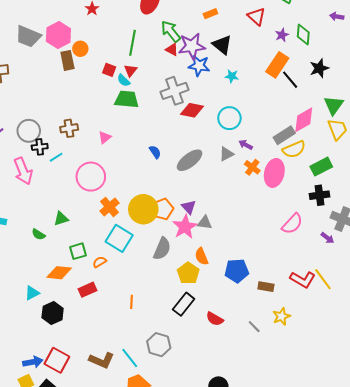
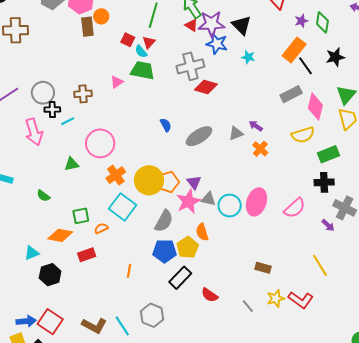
cyan circle: (229, 118) -> (230, 206), moved
pink diamond: (304, 120) -> (315, 107), turned -52
gray rectangle: (284, 135) -> (291, 94), moved
pink triangle: (105, 137) -> (117, 82), moved
pink ellipse: (274, 173) -> (256, 202), moved
green triangle: (61, 219) -> (72, 164), moved
blue pentagon: (237, 271) -> (165, 251), moved
red L-shape: (303, 279) -> (301, 300), moved

